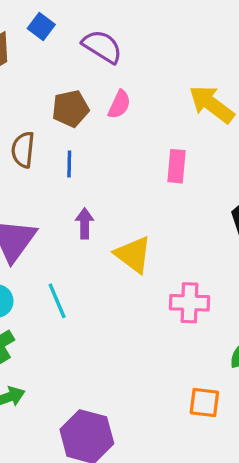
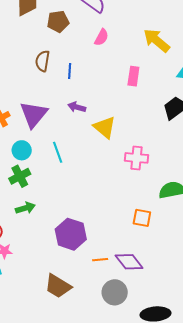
brown pentagon: (70, 109) -> (58, 21), moved
purple arrow: (85, 223) -> (77, 107), turned -78

